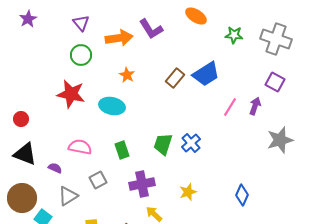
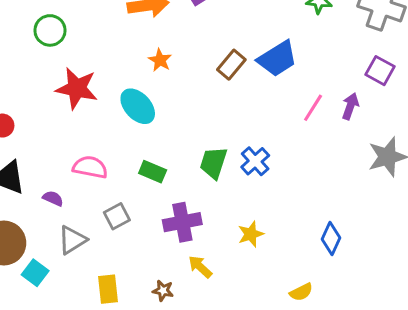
green circle: (81, 55) -> (50, 30), moved
cyan ellipse: (112, 106) -> (138, 106), turned 35
green rectangle: (122, 150) -> (153, 172), turned -48

